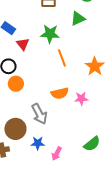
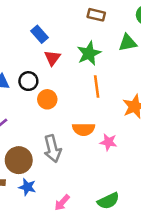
green star: (50, 34) -> (89, 53), turned 30
orange circle: (16, 84) -> (47, 99), moved
blue star: (38, 143) -> (27, 187), moved

